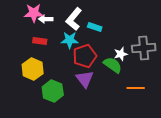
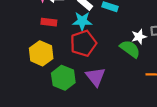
red pentagon: (85, 56) -> (83, 43), moved
purple triangle: (85, 79) -> (96, 77), moved

